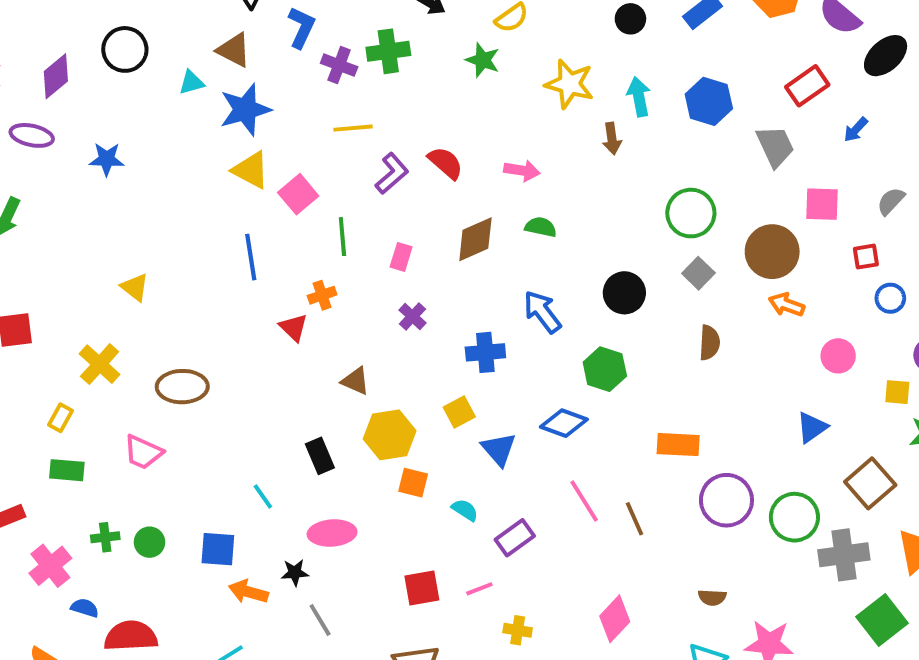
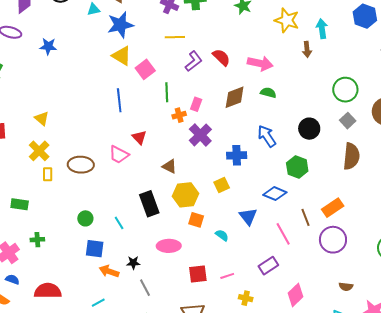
blue hexagon: (709, 101) -> (365, 16), moved
pink arrow: (522, 171) -> (260, 63), size x1.4
yellow triangle: (135, 287) -> (42, 118), moved
orange cross: (322, 295) -> (179, 115), moved
purple cross: (412, 316) -> (200, 135), size x1.6
brown semicircle: (709, 343) -> (351, 156), size x1.5
yellow rectangle: (61, 418) -> (48, 174), moved, turned -32
orange rectangle: (678, 445) -> (333, 208), turned -40
blue triangle: (499, 449) -> (248, 216), moved
pink trapezoid: (143, 452) -> (119, 155), moved
black rectangle: (320, 456) -> (149, 204), size x1.4
purple circle: (726, 500) -> (333, 240), moved
brown line: (634, 519) -> (306, 217), moved
pink ellipse: (332, 533) -> (169, 246), moved
purple rectangle: (515, 538) -> (268, 266), moved
green circle: (149, 542) -> (85, 218), moved
blue semicircle: (85, 608) -> (12, 279), moved

